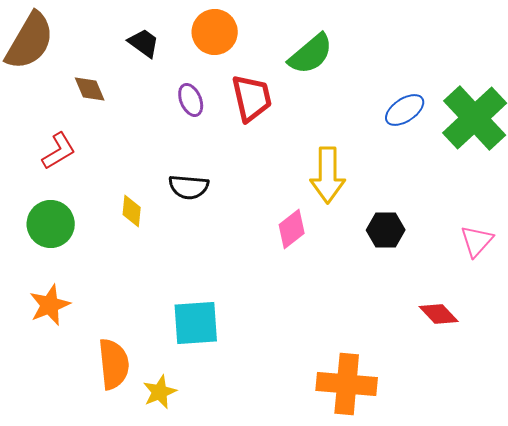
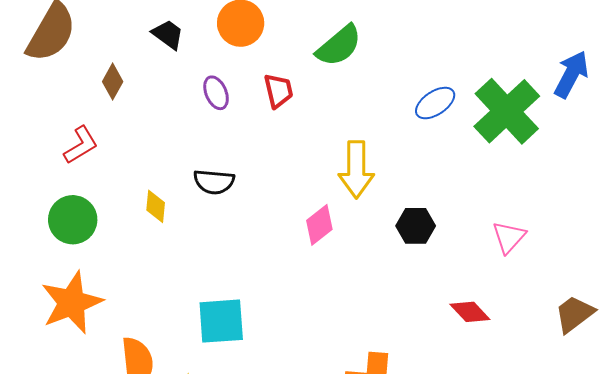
brown diamond: (90, 89) -> (113, 82), turned 52
red trapezoid: (252, 98) -> (278, 91), size x0.7
orange star: (50, 305) -> (72, 303), size x1.5

